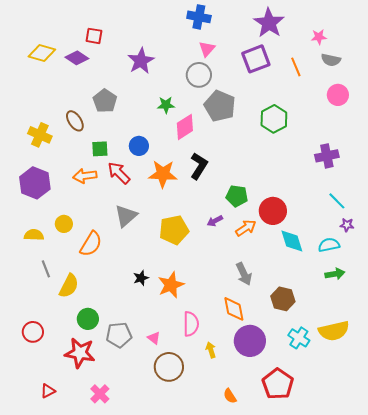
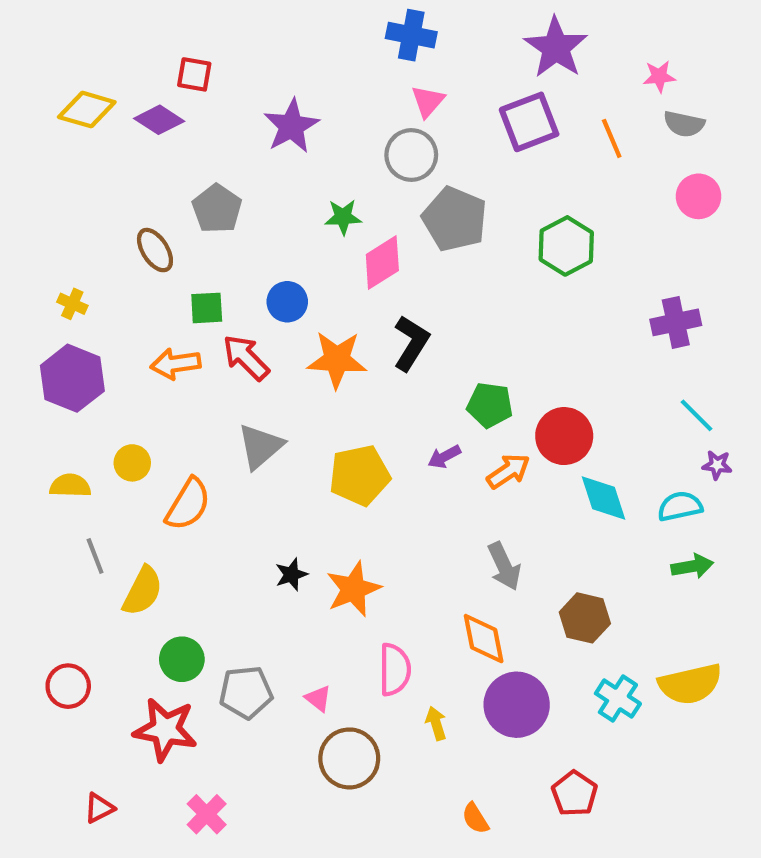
yellow cross: (40, 135) -> (72, 304), moved, size x0.6
red pentagon: (278, 384) -> (575, 794), size x0.7

